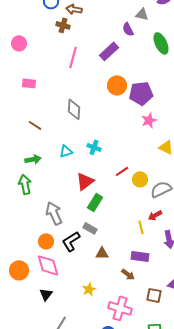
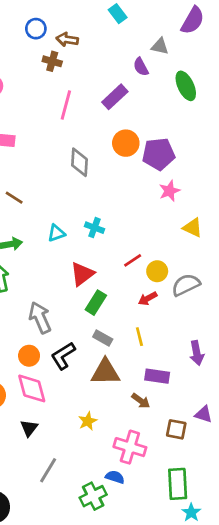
gray diamond: (74, 109) -> (79, 162), moved
red arrow: (155, 215) -> (148, 298), moved
yellow line: (141, 227) -> (139, 337), moved
gray rectangle: (90, 228) -> (103, 338), moved
brown triangle: (102, 253) -> (105, 372), size x1.6

